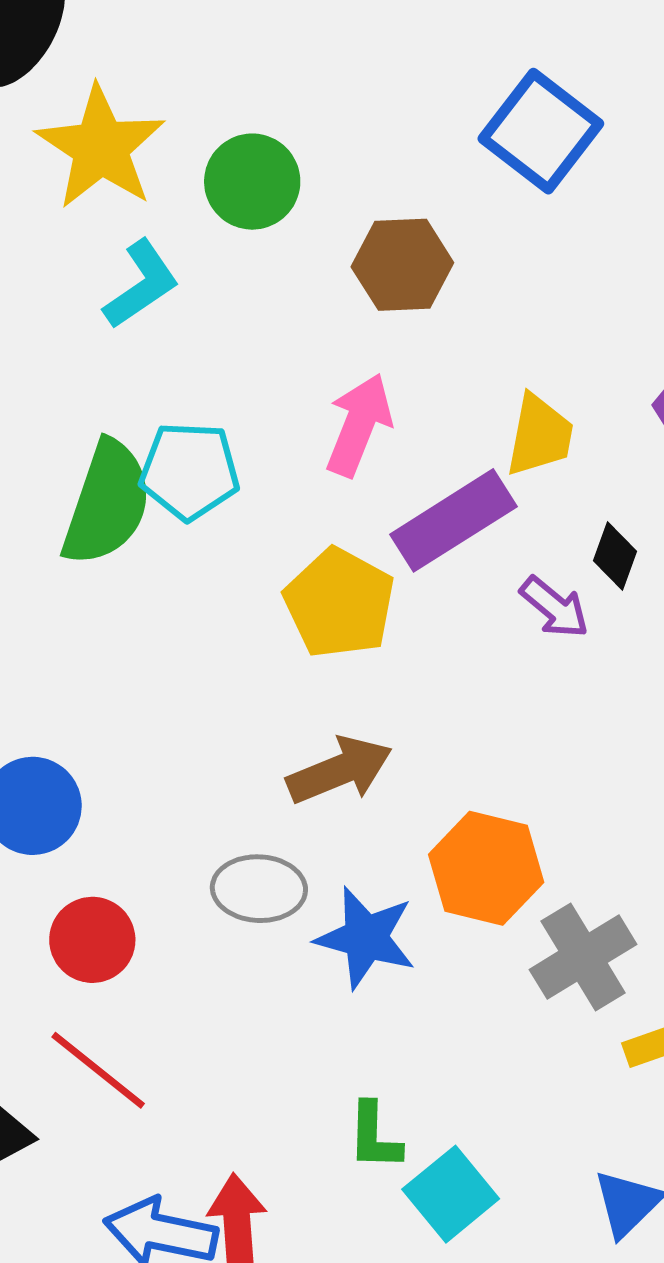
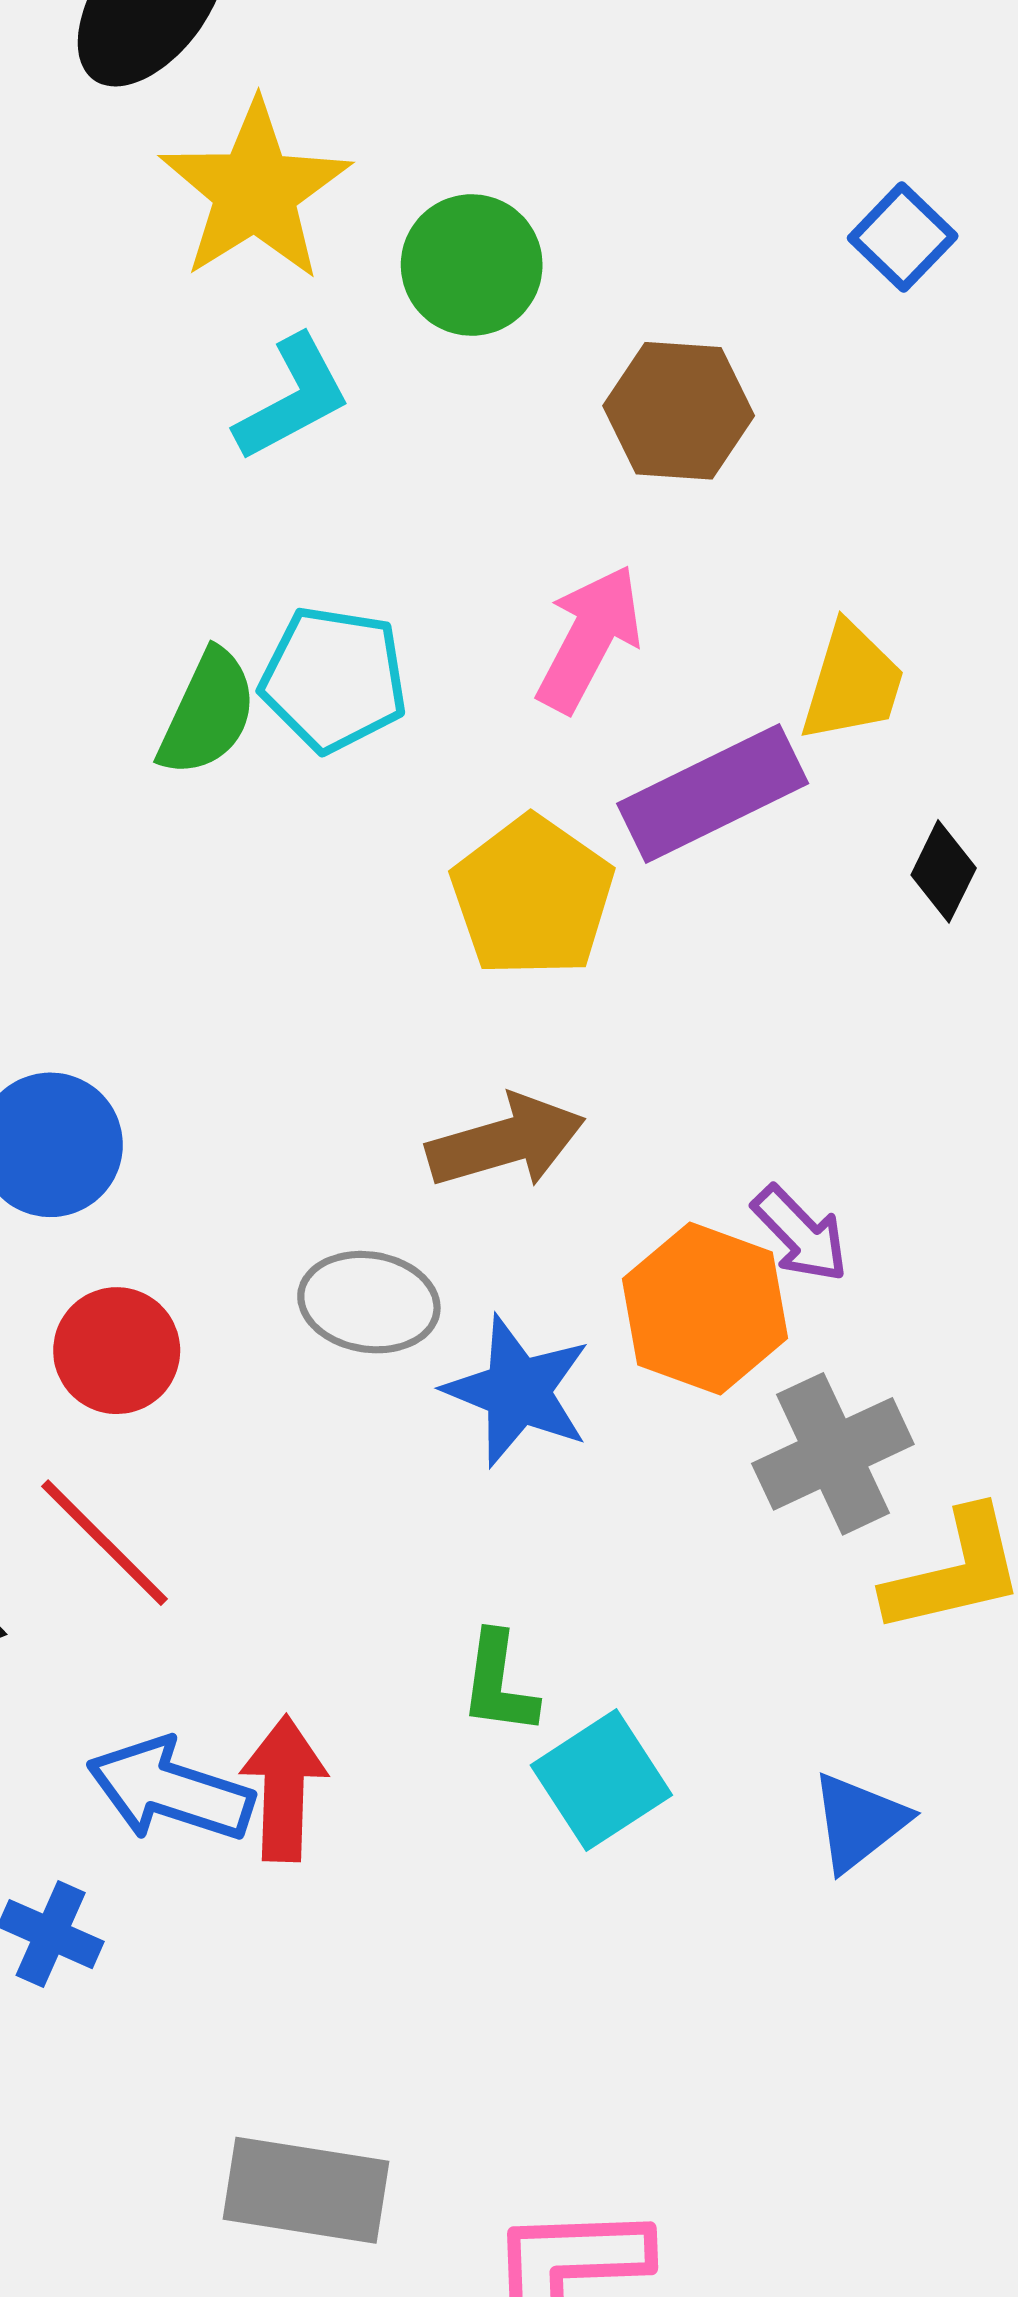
blue square: (541, 131) -> (903, 237), size x0.6
green semicircle: (107, 503) -> (208, 713), size x0.7
purple arrow: (554, 607) -> (800, 1234), moved

